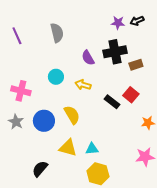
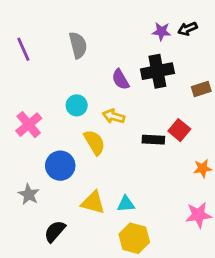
brown rectangle: (136, 65) -> (201, 89), moved
pink cross: (21, 91) -> (29, 125), turned 36
black rectangle: (112, 102) -> (153, 140), turned -35
yellow semicircle: (72, 115) -> (94, 142), moved
gray star: (16, 122) -> (29, 194), moved

